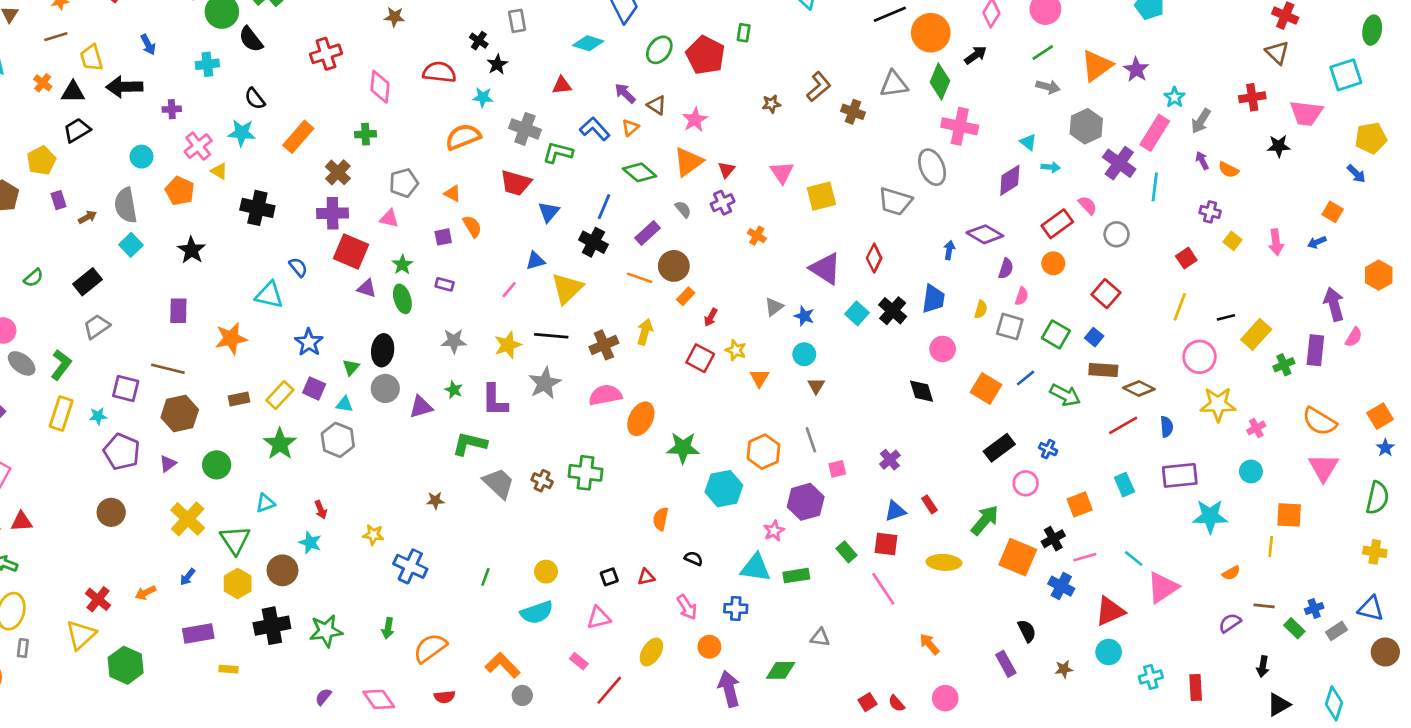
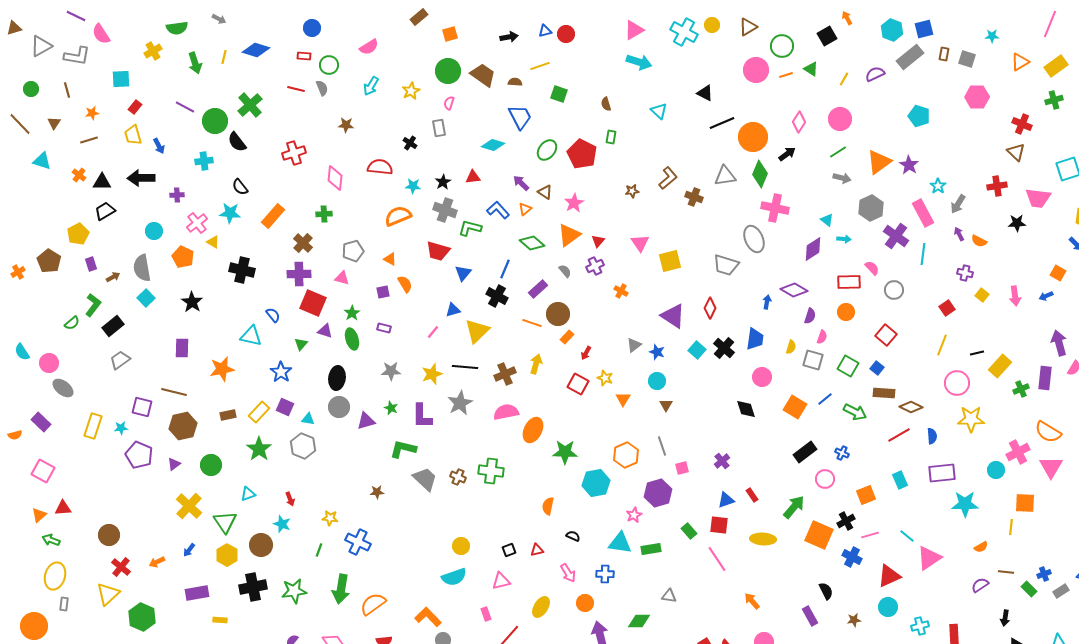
yellow trapezoid: (91, 58) -> (133, 135), moved
black star: (497, 64) -> (443, 182), moved
pink rectangle: (1155, 133) -> (923, 213), turned -60
red rectangle: (1057, 224) -> (849, 282), turned 35
green L-shape: (61, 365) -> (93, 305), moved
green triangle: (351, 367) -> (301, 344), moved
pink cross: (1256, 428) -> (1018, 452), moved, size x1.6
brown circle: (111, 512) -> (109, 535), moved
green line: (485, 577) -> (319, 550), moved
green arrow: (388, 628) -> (341, 589), size x1.8
pink rectangle: (579, 661) -> (486, 614), turned 32

